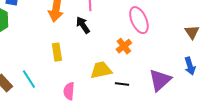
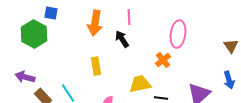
pink ellipse: (139, 20) -> (178, 34), turned 32

